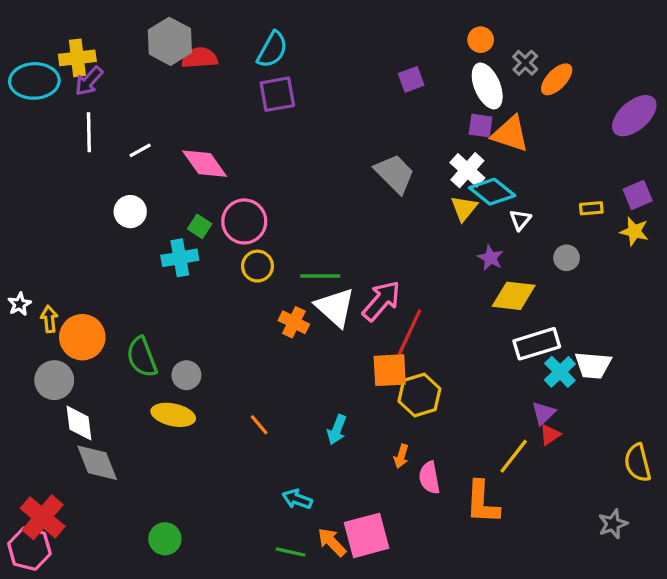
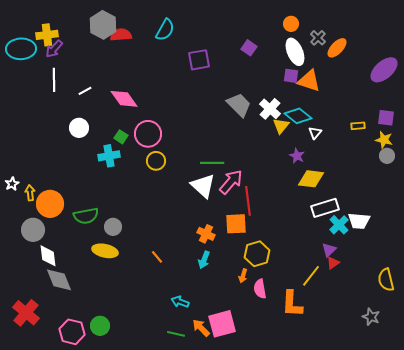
purple square: (411, 79) -> (249, 48), turned -35
purple square: (277, 94) -> (199, 60), moved
white cross: (467, 170) -> (270, 109), moved
purple square: (638, 195) -> (386, 118), turned 30
gray circle: (567, 258) -> (387, 156), moved
green line: (320, 276) -> (212, 163), moved
orange cross: (294, 322) -> (206, 234), moved
red line: (410, 332) -> (248, 201), turned -32
green semicircle: (142, 357) -> (86, 216), turned -80
yellow hexagon: (419, 395) -> (257, 254), moved
gray star: (613, 524) -> (371, 317), turned -30
pink hexagon: (29, 549) -> (72, 332), moved

